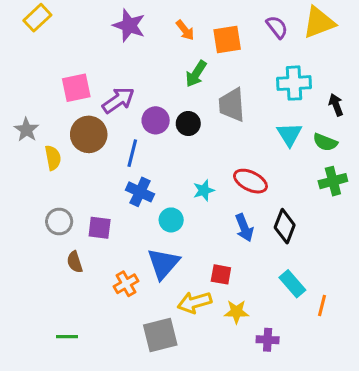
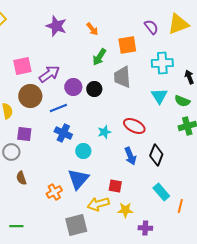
orange square: (227, 39) -> (127, 45), moved
blue line: (132, 153) -> (58, 108), turned 54
purple square: (100, 228) -> (24, 134), moved

